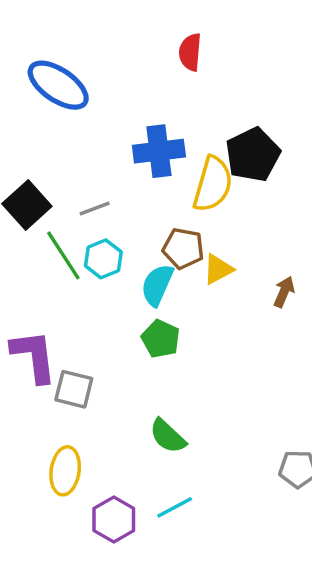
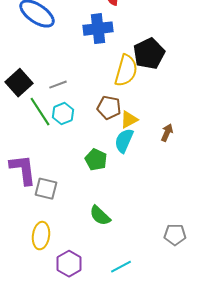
blue cross: (159, 151) -> (98, 29), moved
cyan semicircle: (157, 285) -> (124, 141), moved
cyan line: (175, 507) -> (121, 267), moved

